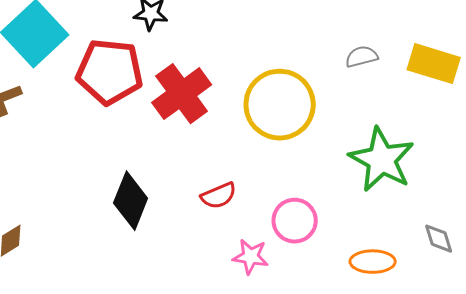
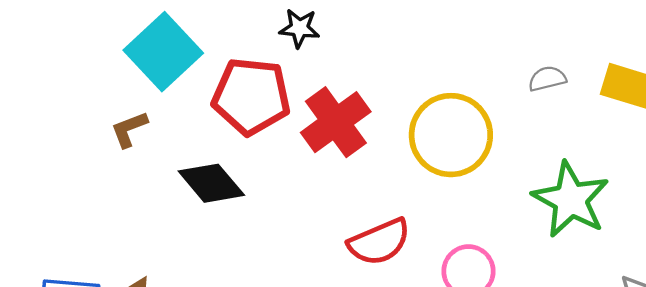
red semicircle: (219, 196) -> (379, 242), size x1.5
black diamond: (131, 201) -> (211, 183), moved, turned -62

